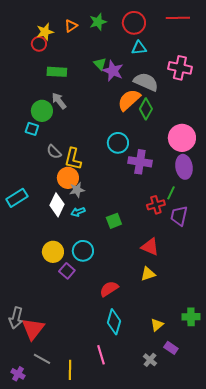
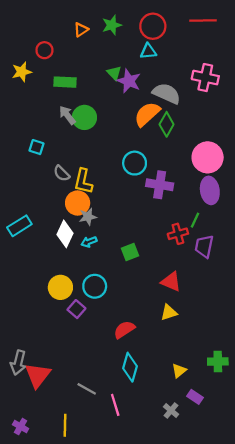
yellow star: (45, 32) -> (22, 72), moved
cyan triangle: (139, 48) -> (148, 51), moved
green circle: (42, 111) -> (84, 117), moved
gray line: (42, 359) -> (87, 389), moved
yellow line: (70, 370) -> (65, 425), moved

